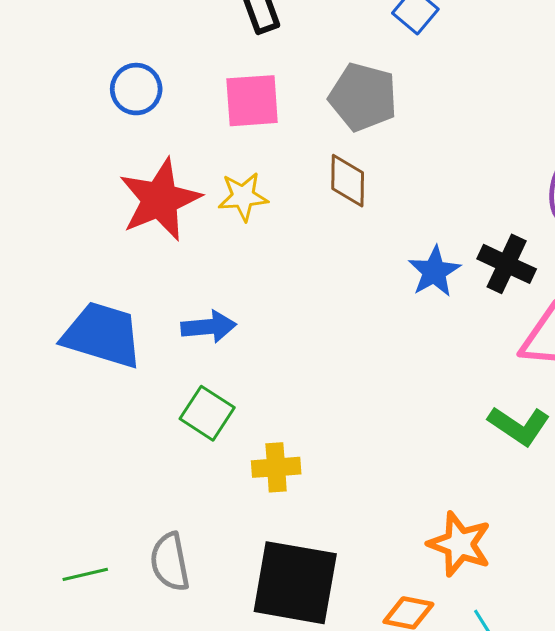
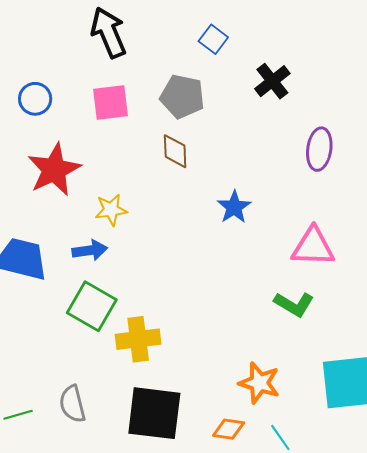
yellow star: (243, 197) -> (111, 210), moved
black cross: (507, 264) -> (272, 81), moved, turned 30
green square: (207, 413) -> (92, 306), size x1.4
yellow cross: (276, 467) -> (138, 339), size x1.4

